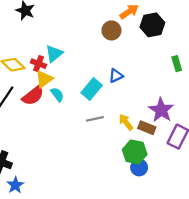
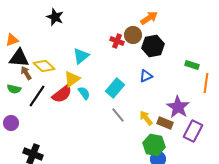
black hexagon: (152, 25) -> (153, 46), moved
red cross: (39, 64) -> (117, 41), moved
green rectangle: (177, 64) -> (192, 65), turned -56
blue triangle: (116, 76) -> (146, 76), moved
gray line: (95, 119) -> (118, 115), turned 63

